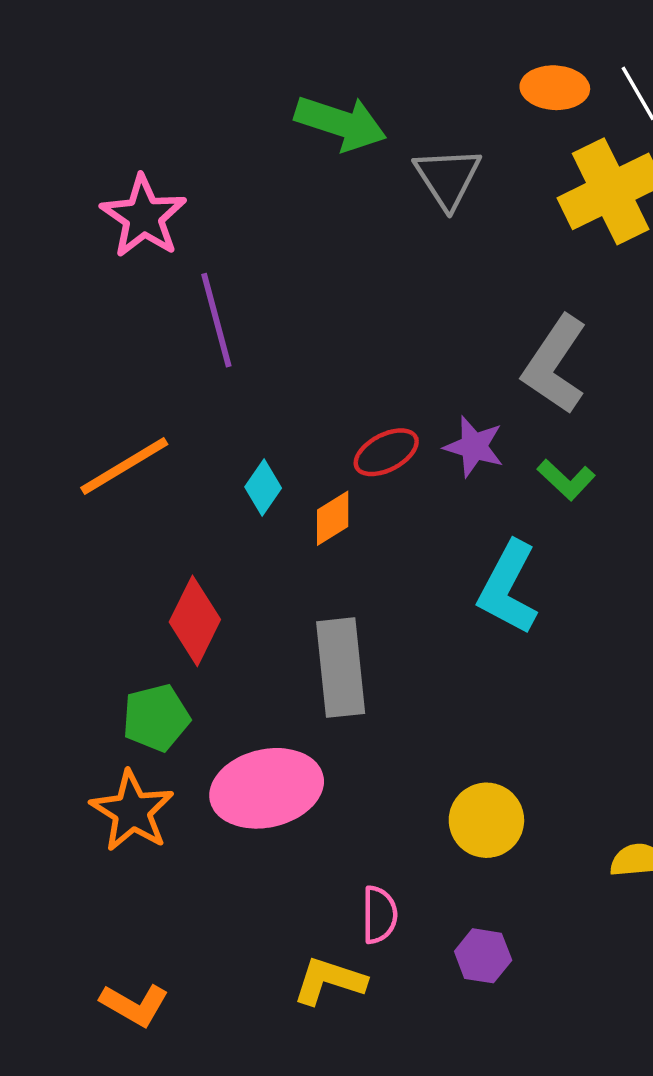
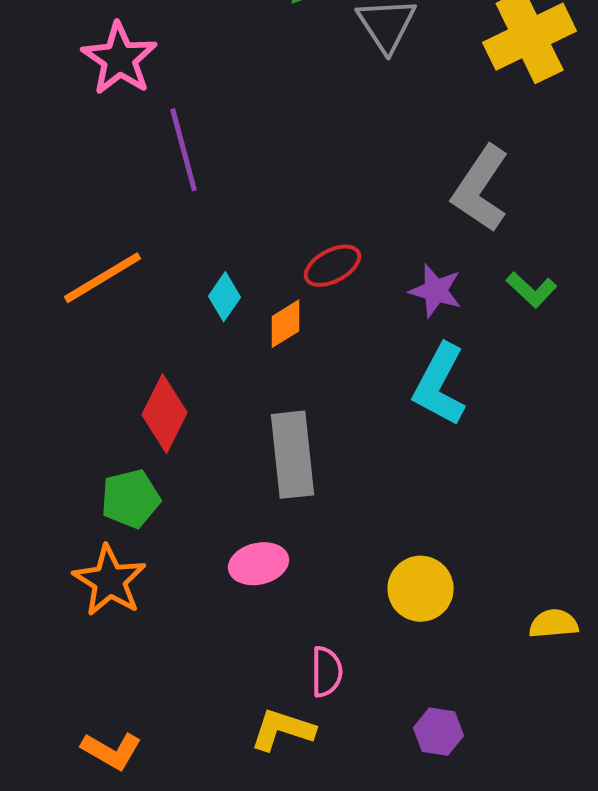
purple star: (474, 447) -> (436, 291), moved
green L-shape: (566, 480) -> (532, 290), moved
pink ellipse: (267, 788) -> (259, 564), moved, size x0.6
purple hexagon: (483, 956) -> (439, 732), moved

